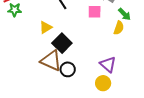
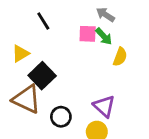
green arrow: (124, 14) -> (104, 36), moved
black circle: (68, 69) -> (61, 117), moved

